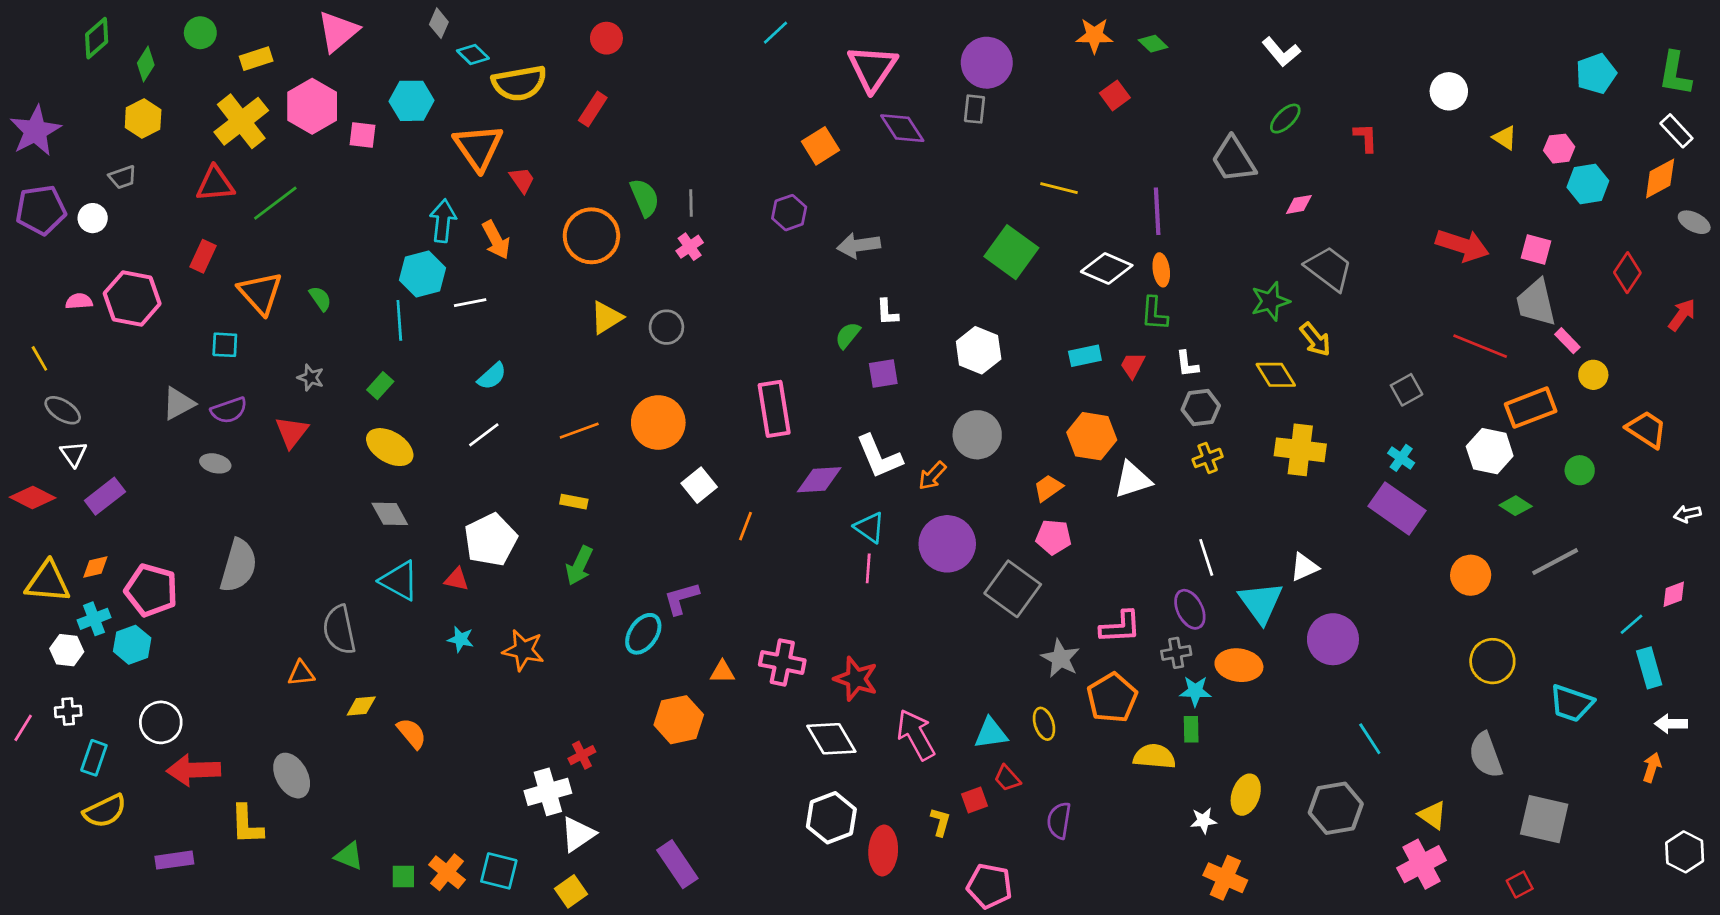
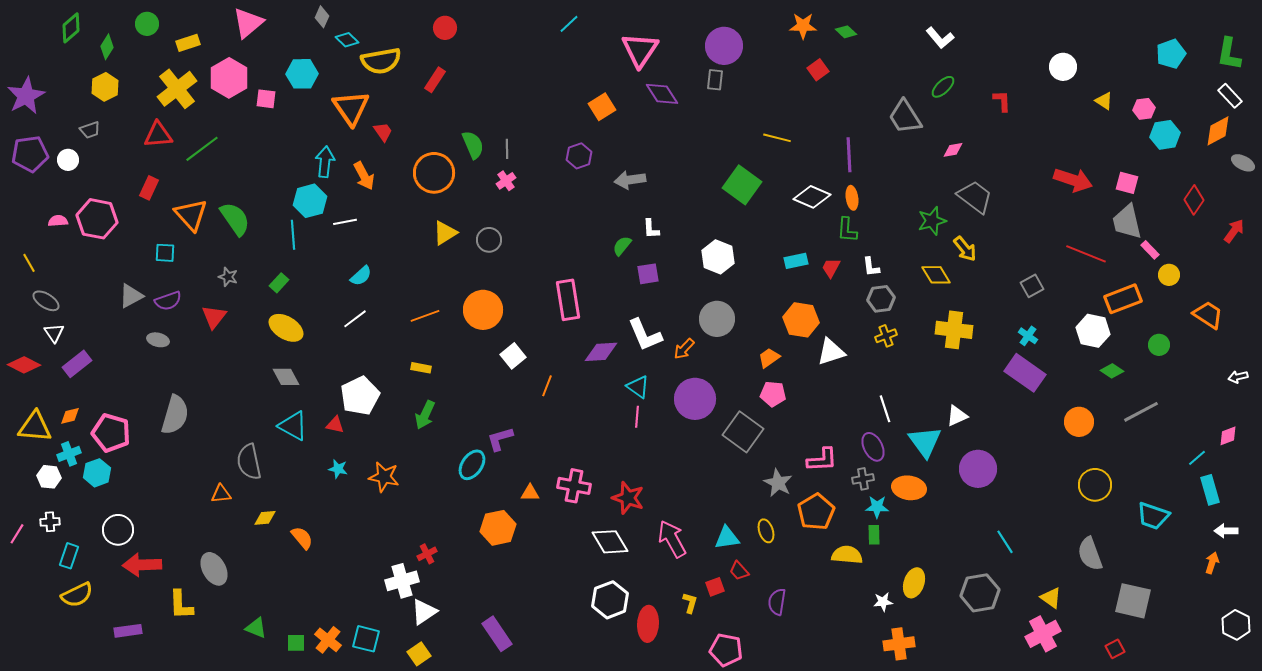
green semicircle: (320, 298) -> (235, 219), size x1.8
orange cross: (1225, 878) -> (899, 644), turned -32

